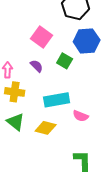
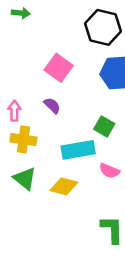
green square: (65, 61) -> (104, 126), moved

